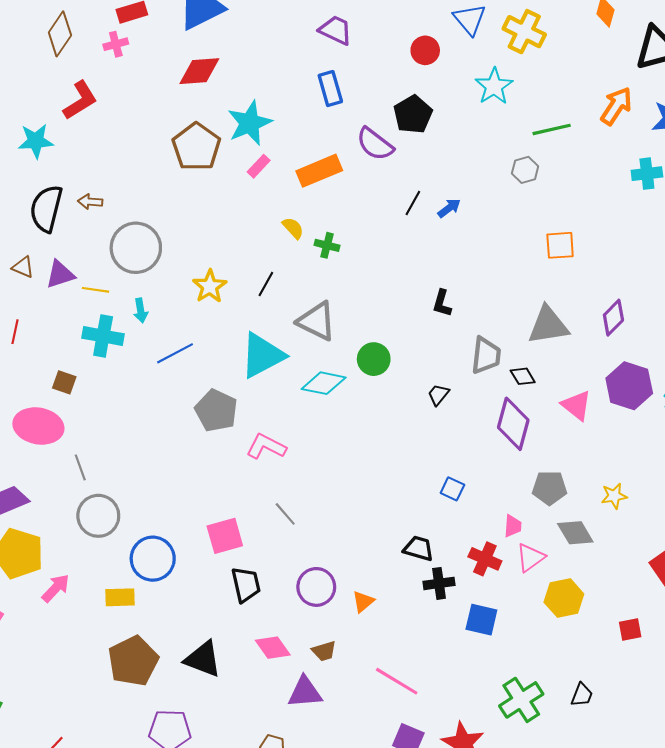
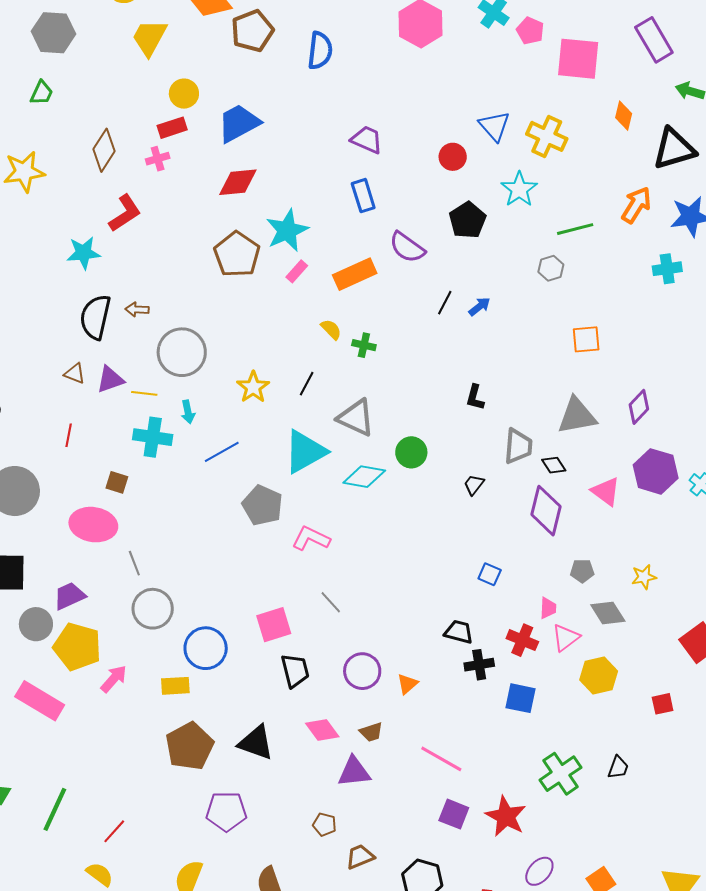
black pentagon: (413, 114) -> (468, 220), moved
gray pentagon: (550, 488) -> (582, 571), size x0.7

